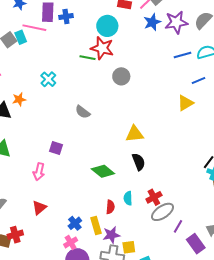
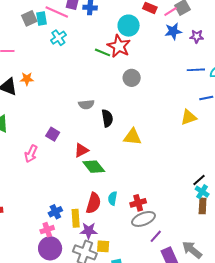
purple star: (176, 22) -> (197, 36), size x0.6
cyan cross: (48, 79) -> (58, 38), moved
gray semicircle: (83, 112) -> (86, 104), turned -56
black semicircle: (139, 162) -> (107, 118), moved
red semicircle: (110, 207) -> (93, 203), size x1.5
red triangle: (39, 208) -> (81, 150), moved

